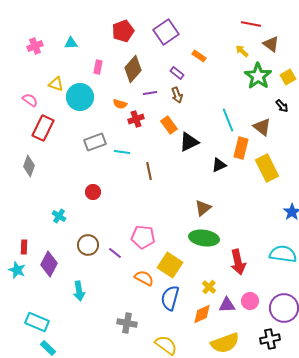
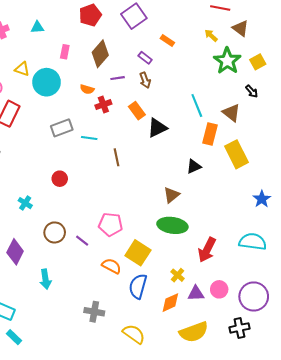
black triangle: (219, 165) -> (194, 166), moved
red arrow: (238, 262) -> (207, 250), turned 40

